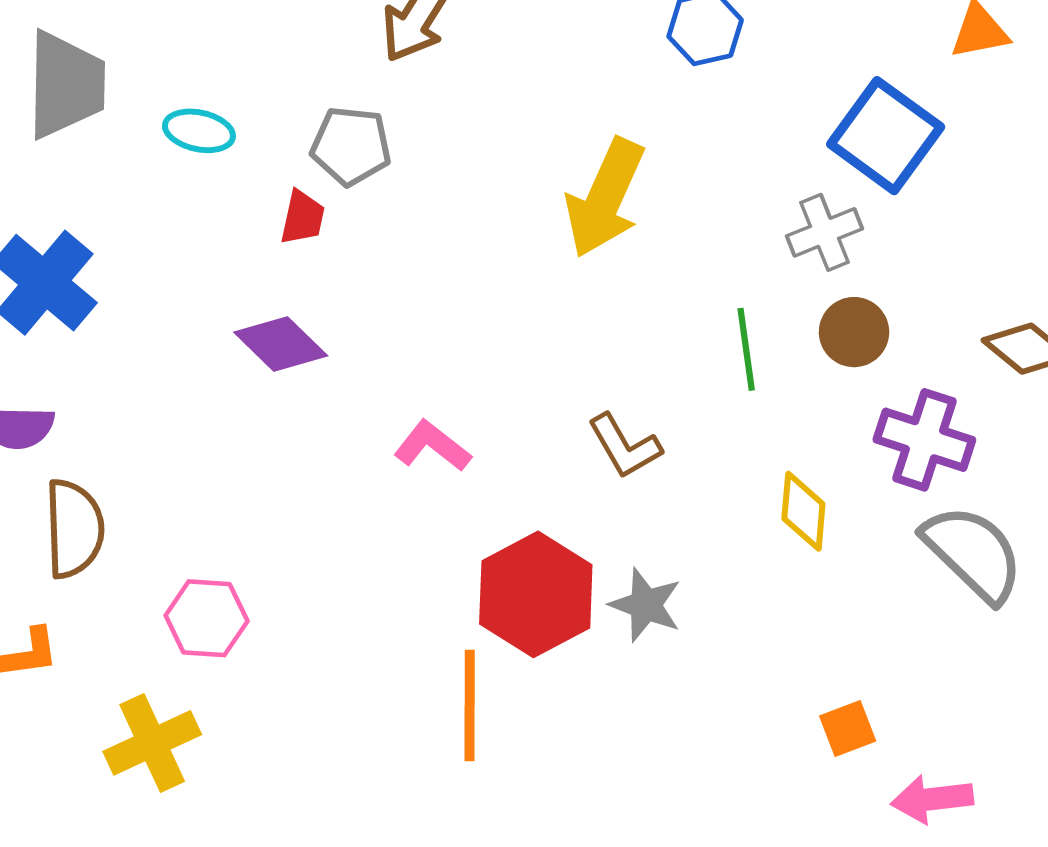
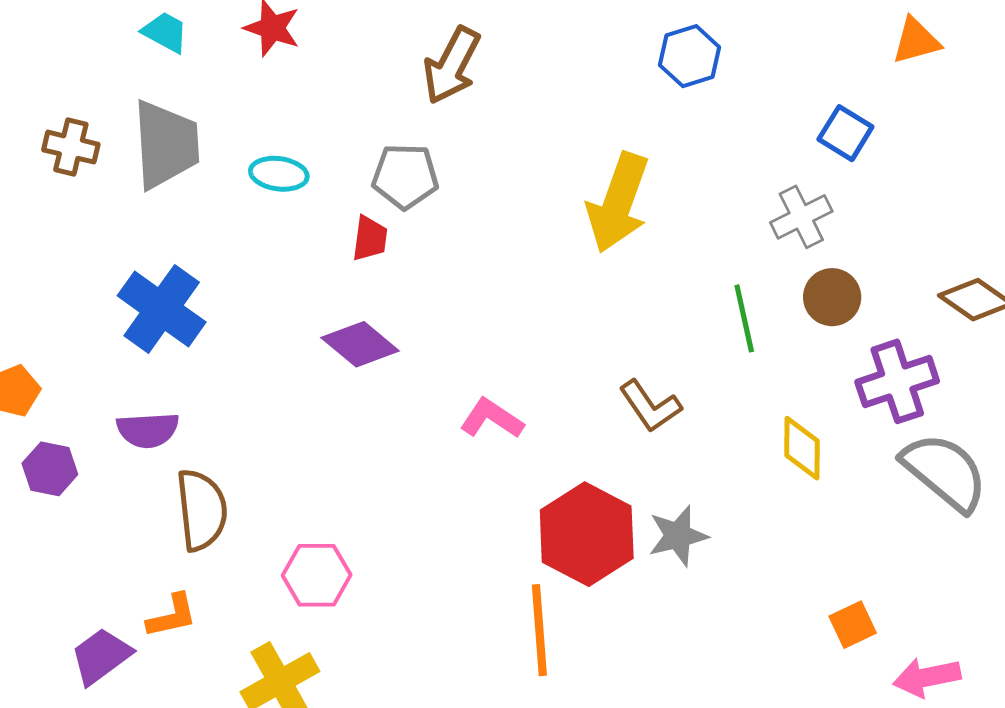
blue square: (886, 136) -> (845, 133), size x0.6
purple cross: (924, 440) -> (897, 381), turned -32
gray star: (646, 605) -> (678, 536), turned -30

